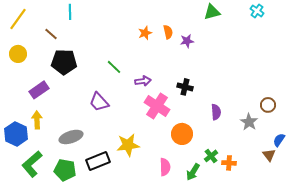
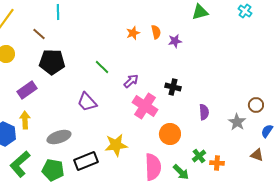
purple arrow: (143, 81) -> (131, 81), turned -35
blue semicircle: (279, 140) -> (267, 131), moved
brown triangle: (269, 155) -> (257, 155), turned -32
pink semicircle: (165, 167) -> (153, 167), size x1.5
green arrow: (193, 172) -> (181, 172), turned -78

